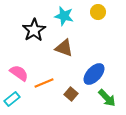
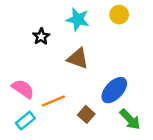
black star: (34, 30) -> (41, 37), size x0.6
cyan rectangle: (12, 99) -> (25, 121), moved

